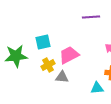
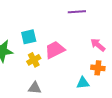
gray triangle: (62, 77) -> (35, 88), moved

